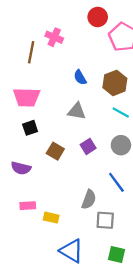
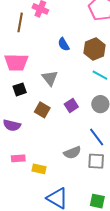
gray triangle: (77, 111) -> (50, 78), moved, turned 42
gray semicircle: (89, 199) -> (72, 153), turned 48
gray square: (105, 220) -> (96, 161), moved

